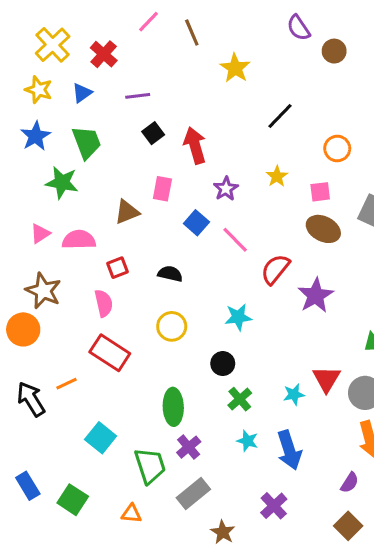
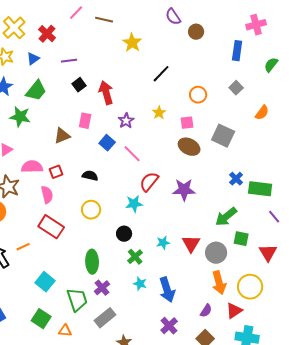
brown line: (192, 32) -> (104, 20), turned -54
green trapezoid: (87, 142) -> (36, 91), turned 60
pink semicircle: (79, 240) -> (32, 167), moved
red semicircle: (275, 269) -> (149, 182), moved
purple star: (316, 295) -> (184, 190), turned 30
cyan star: (294, 394) -> (163, 243), moved
green square: (73, 500) -> (41, 319), moved
purple cross: (274, 506) -> (169, 326), moved

